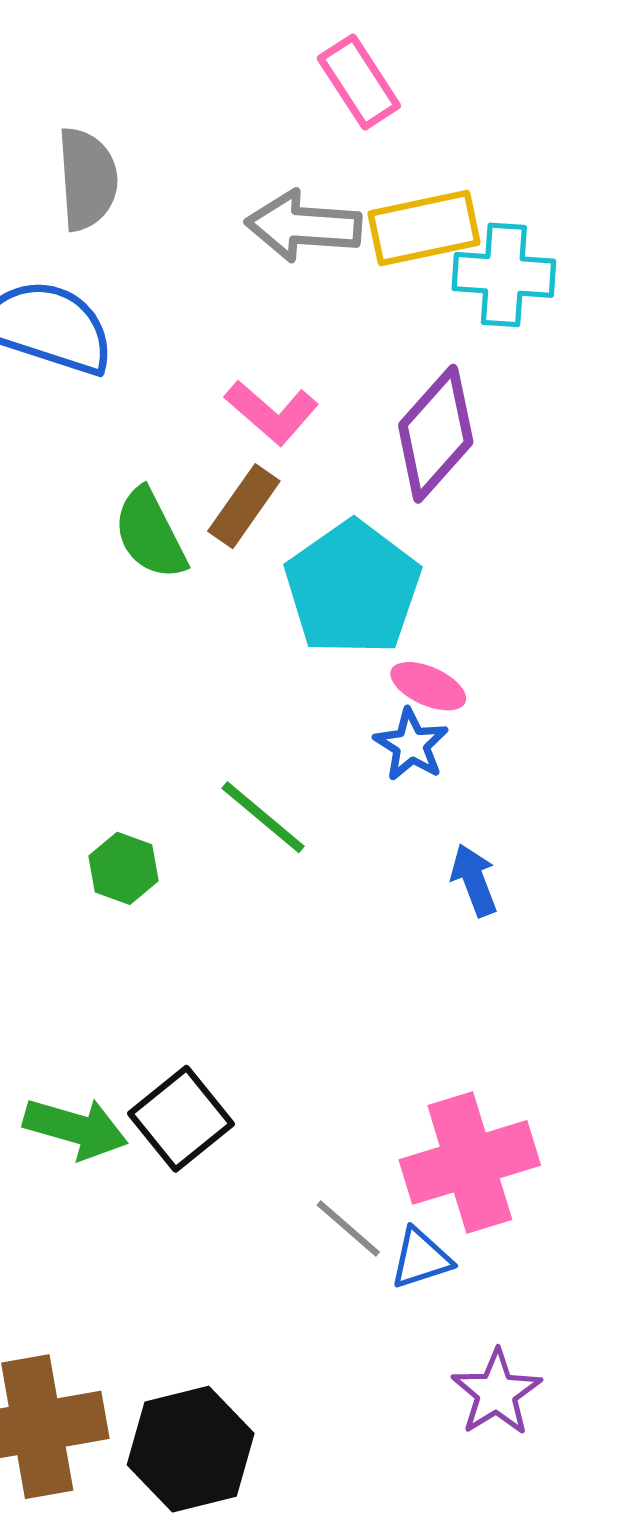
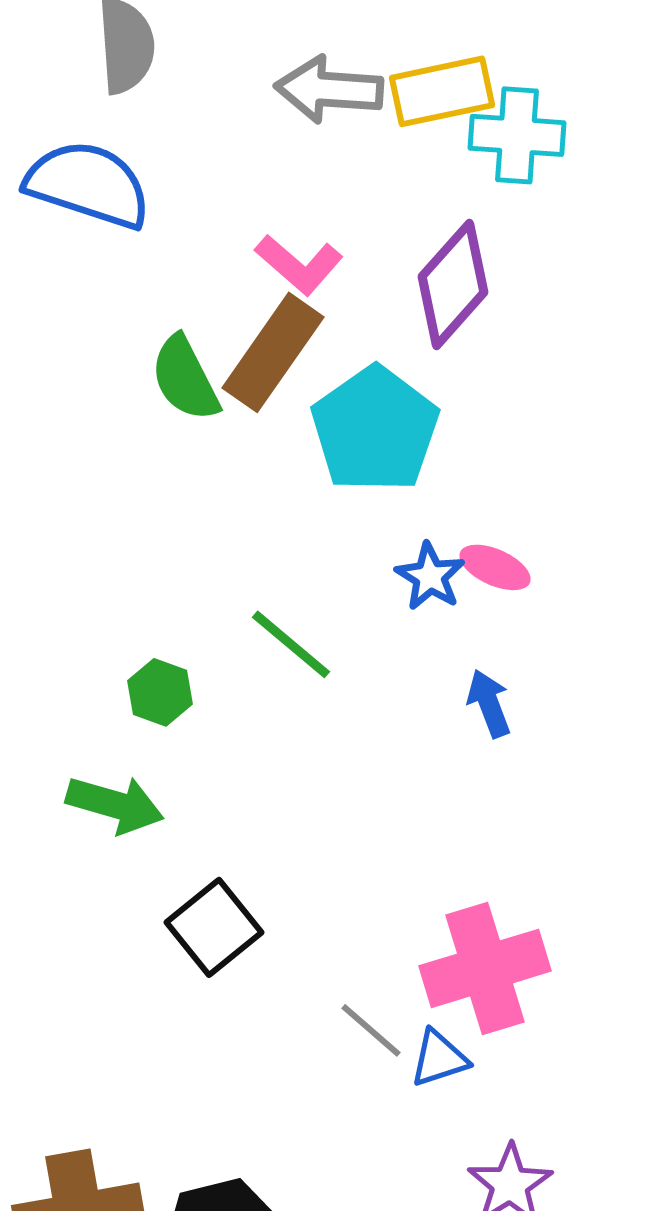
brown rectangle: (244, 506) -> (273, 352), size x1.5
pink ellipse: (428, 686) -> (495, 567), moved
green arrow: (76, 1128) -> (115, 804), moved

